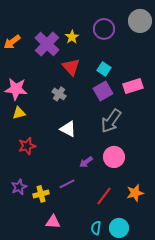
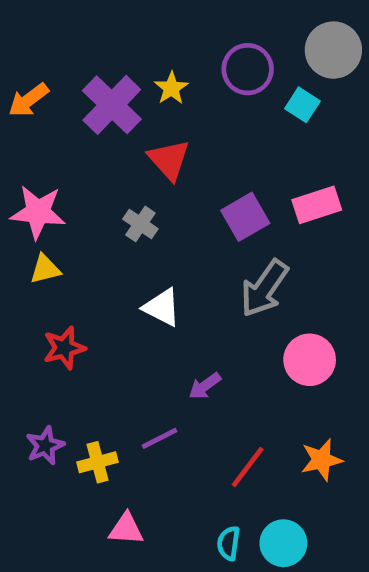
cyan square: (104, 69) -> (302, 105), moved
pink circle: (114, 157) -> (310, 360), moved

